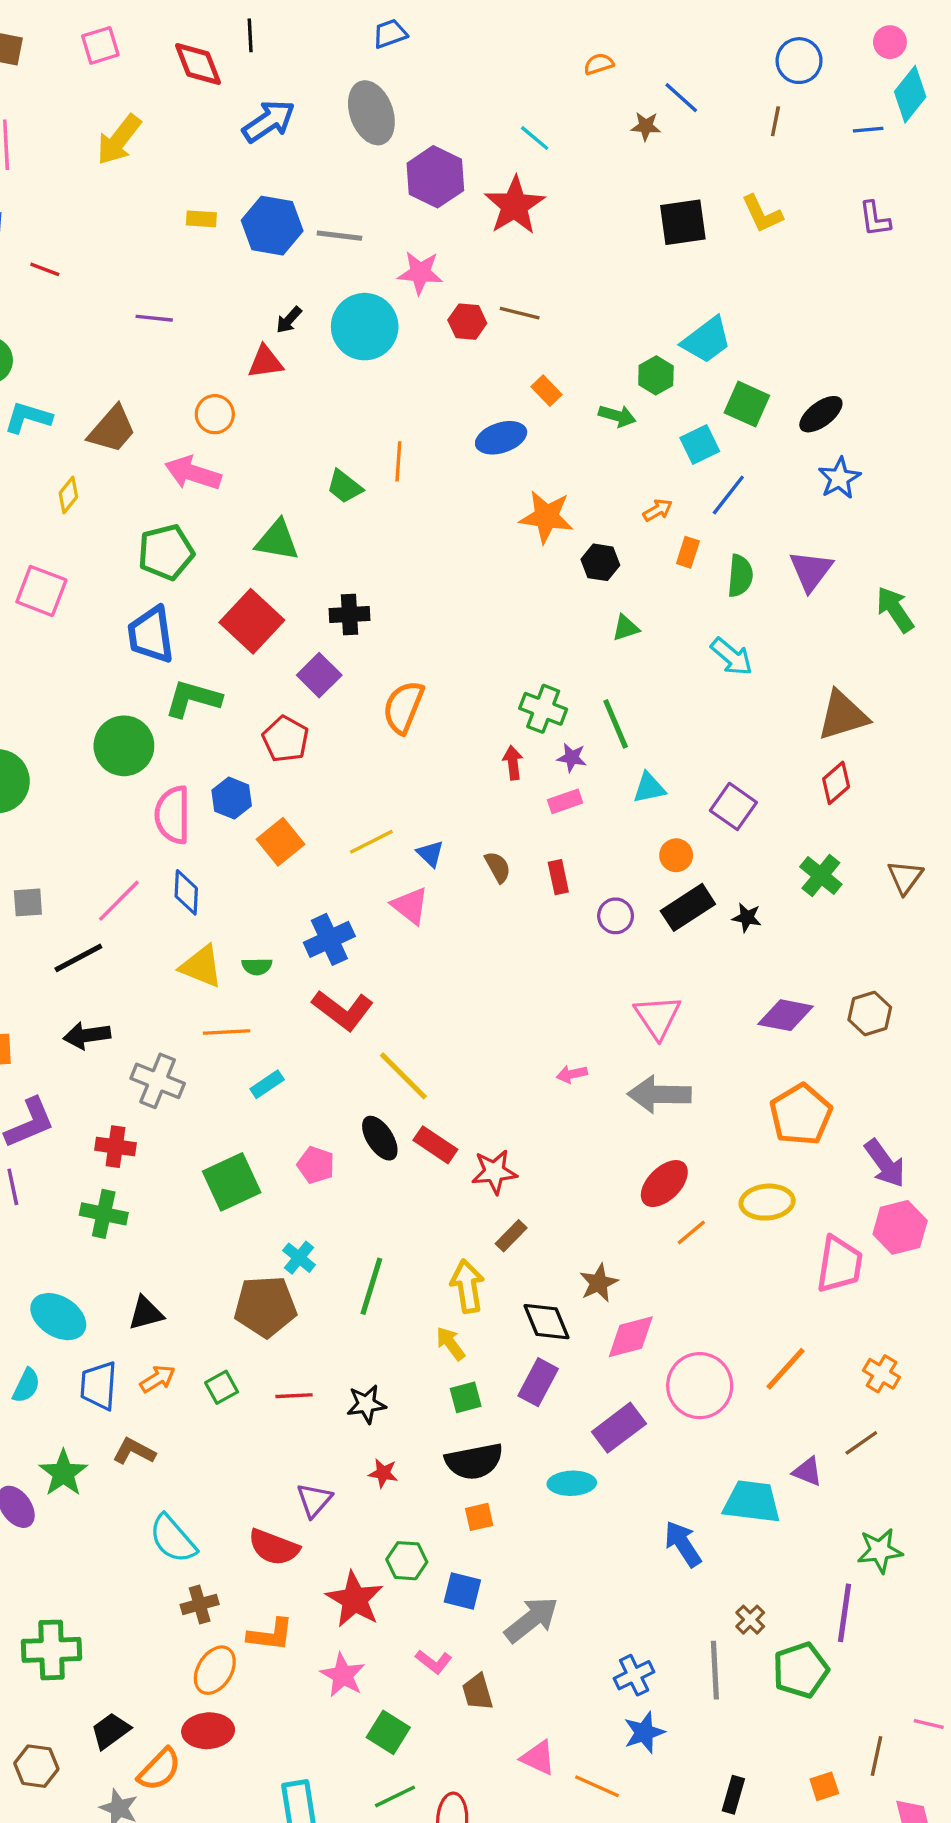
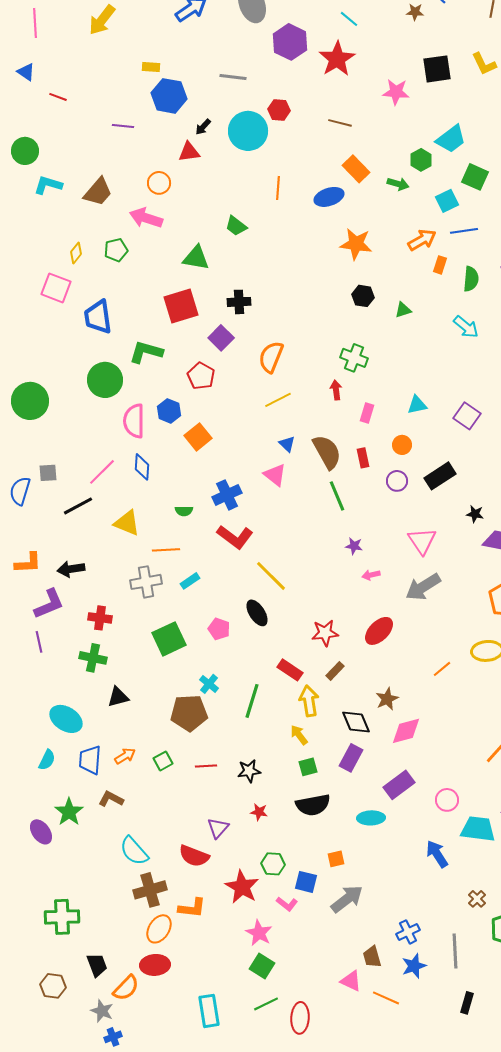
blue hexagon: (272, 226) -> (169, 96), moved
pink star: (420, 273) -> (396, 92), moved
red hexagon: (467, 322) -> (279, 110), moved
orange rectangle: (546, 391) -> (356, 169), size x1.5
orange line: (398, 461) -> (278, 188), moved
yellow diamond: (68, 495) -> (76, 253), moved
blue line: (728, 495) -> (464, 231), turned 44
orange arrow: (658, 510) -> (422, 240), size x1.6
green pentagon: (166, 552) -> (116, 250), moved, size x0.7
black hexagon: (600, 562) -> (363, 296), moved
red square: (252, 621) -> (181, 306), turned 30
blue trapezoid: (151, 635) -> (98, 317), moved
green line: (616, 724) -> (337, 496), moved
purple star: (572, 758) -> (354, 546), moved
pink rectangle: (565, 801) -> (367, 413), turned -54
yellow line: (371, 842) -> (278, 400), moved
orange circle: (676, 855) -> (402, 445), moved
brown semicircle: (498, 867) -> (327, 452), size x1.8
black star: (747, 918) -> (475, 514), moved
yellow triangle: (201, 966) -> (127, 523), moved
black arrow: (87, 1035) -> (71, 569), moved
gray cross: (158, 1081) -> (146, 582), moved, turned -32
gray arrow: (659, 1094) -> (423, 587), turned -33
red rectangle: (435, 1145) -> (290, 670), moved
red ellipse: (664, 1184) -> (379, 631), moved
black triangle: (146, 1313) -> (118, 697), moved
pink circle: (700, 1386) -> (447, 800), moved, size x0.6
orange square: (479, 1517) -> (336, 859), moved
brown cross: (200, 1604) -> (150, 890), size x1.5
pink L-shape: (434, 1662) -> (287, 904), moved
gray line: (715, 1670) -> (455, 951), moved
pink star: (343, 1675) -> (259, 933), moved
brown trapezoid: (477, 1692) -> (372, 957), moved
black trapezoid: (110, 1731) -> (97, 965), turned 105

